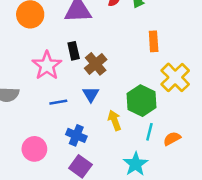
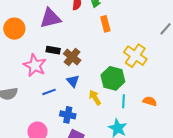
orange rectangle: (154, 41) -> (105, 24), moved
black rectangle: (74, 51) -> (53, 50), turned -56
orange semicircle: (172, 139) -> (150, 101), moved, turned 56

